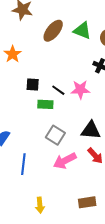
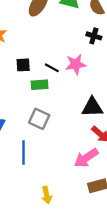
gray square: (55, 135) -> (39, 119), moved
pink arrow: (65, 161) -> (86, 158), moved

